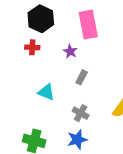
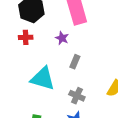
cyan triangle: (46, 92) -> (43, 79), size x1.5

